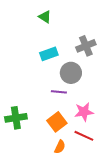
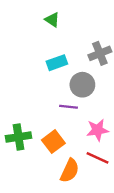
orange square: (57, 122) -> (53, 142), moved
orange semicircle: (60, 147) -> (70, 171), size x1.5

